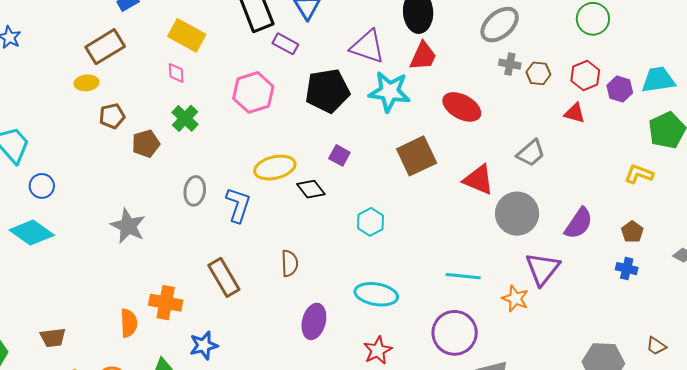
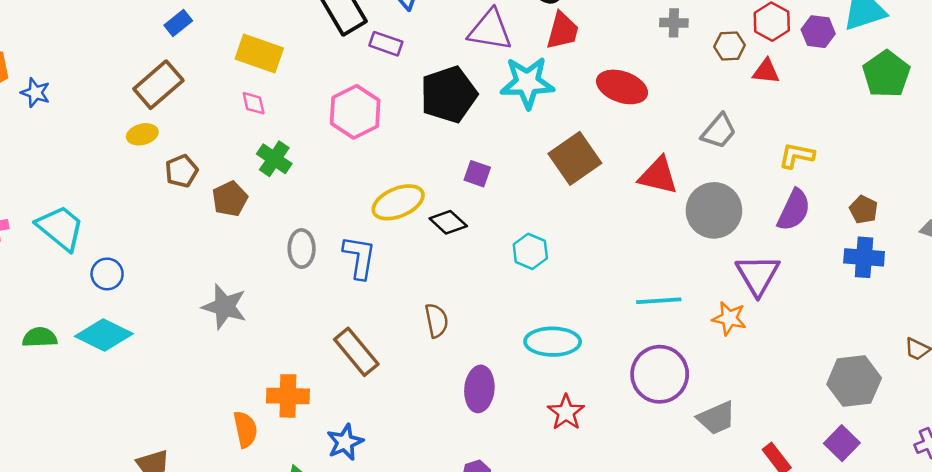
brown hexagon: (538, 73) -> (729, 46), moved
yellow L-shape: (639, 174) -> (797, 156), moved
blue cross: (627, 269) -> (864, 257), size x1.4

